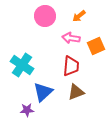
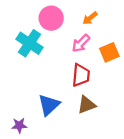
pink arrow: (71, 38) -> (81, 43), turned -54
cyan cross: (22, 65) -> (29, 43), moved
purple star: (27, 110) -> (19, 125), moved

